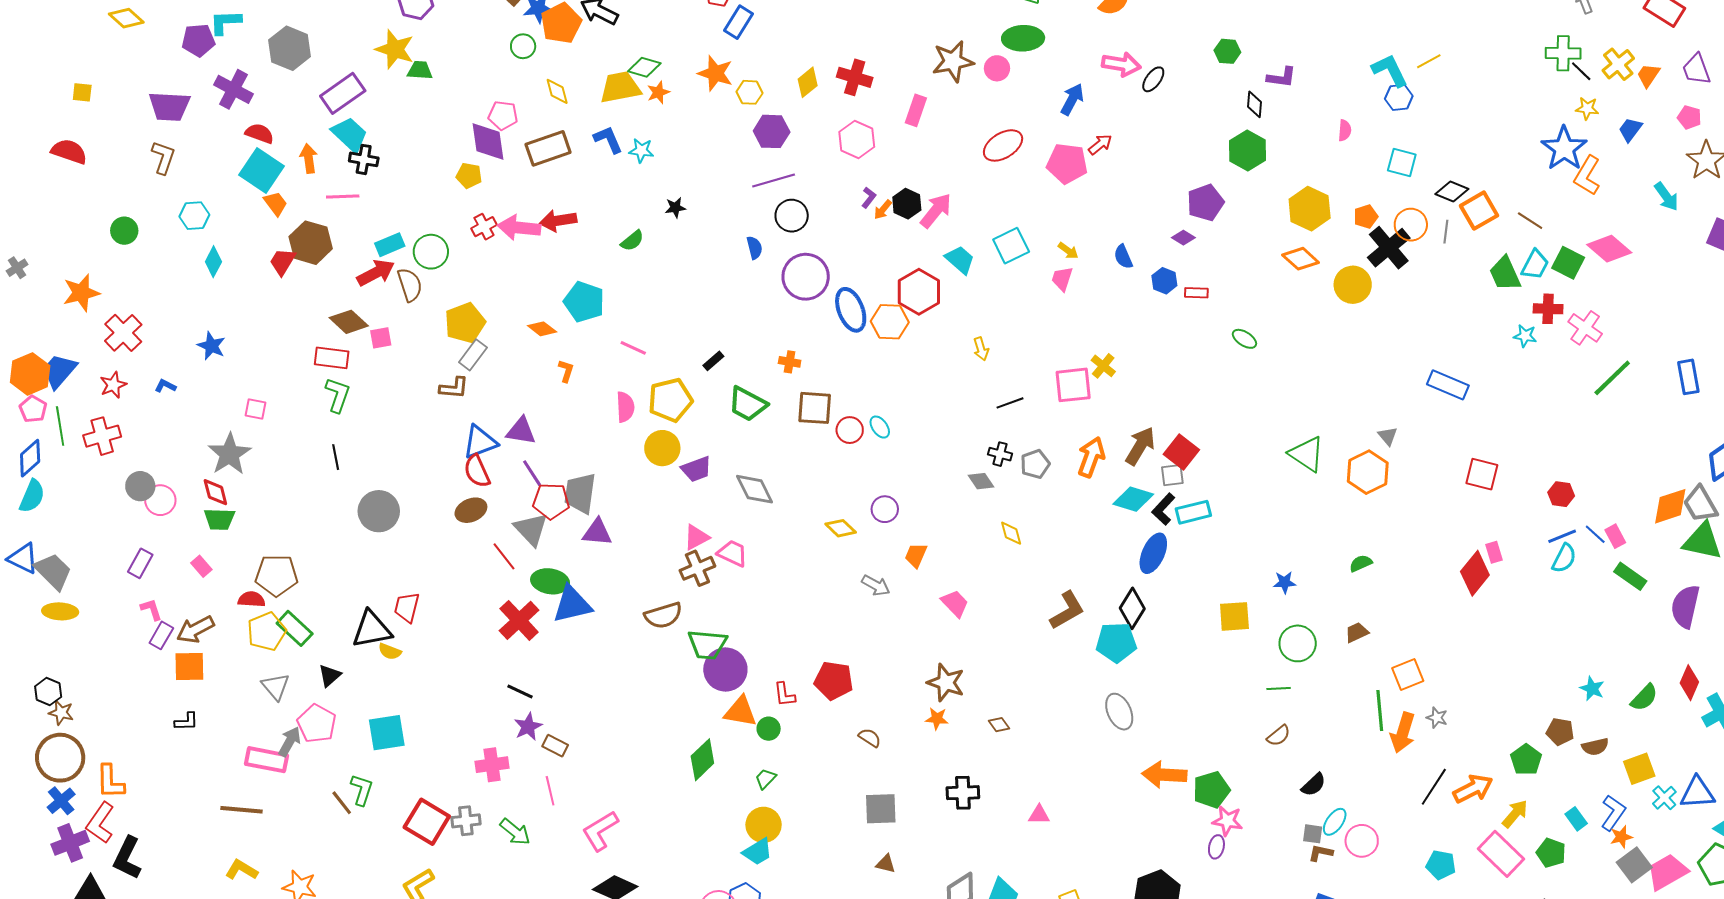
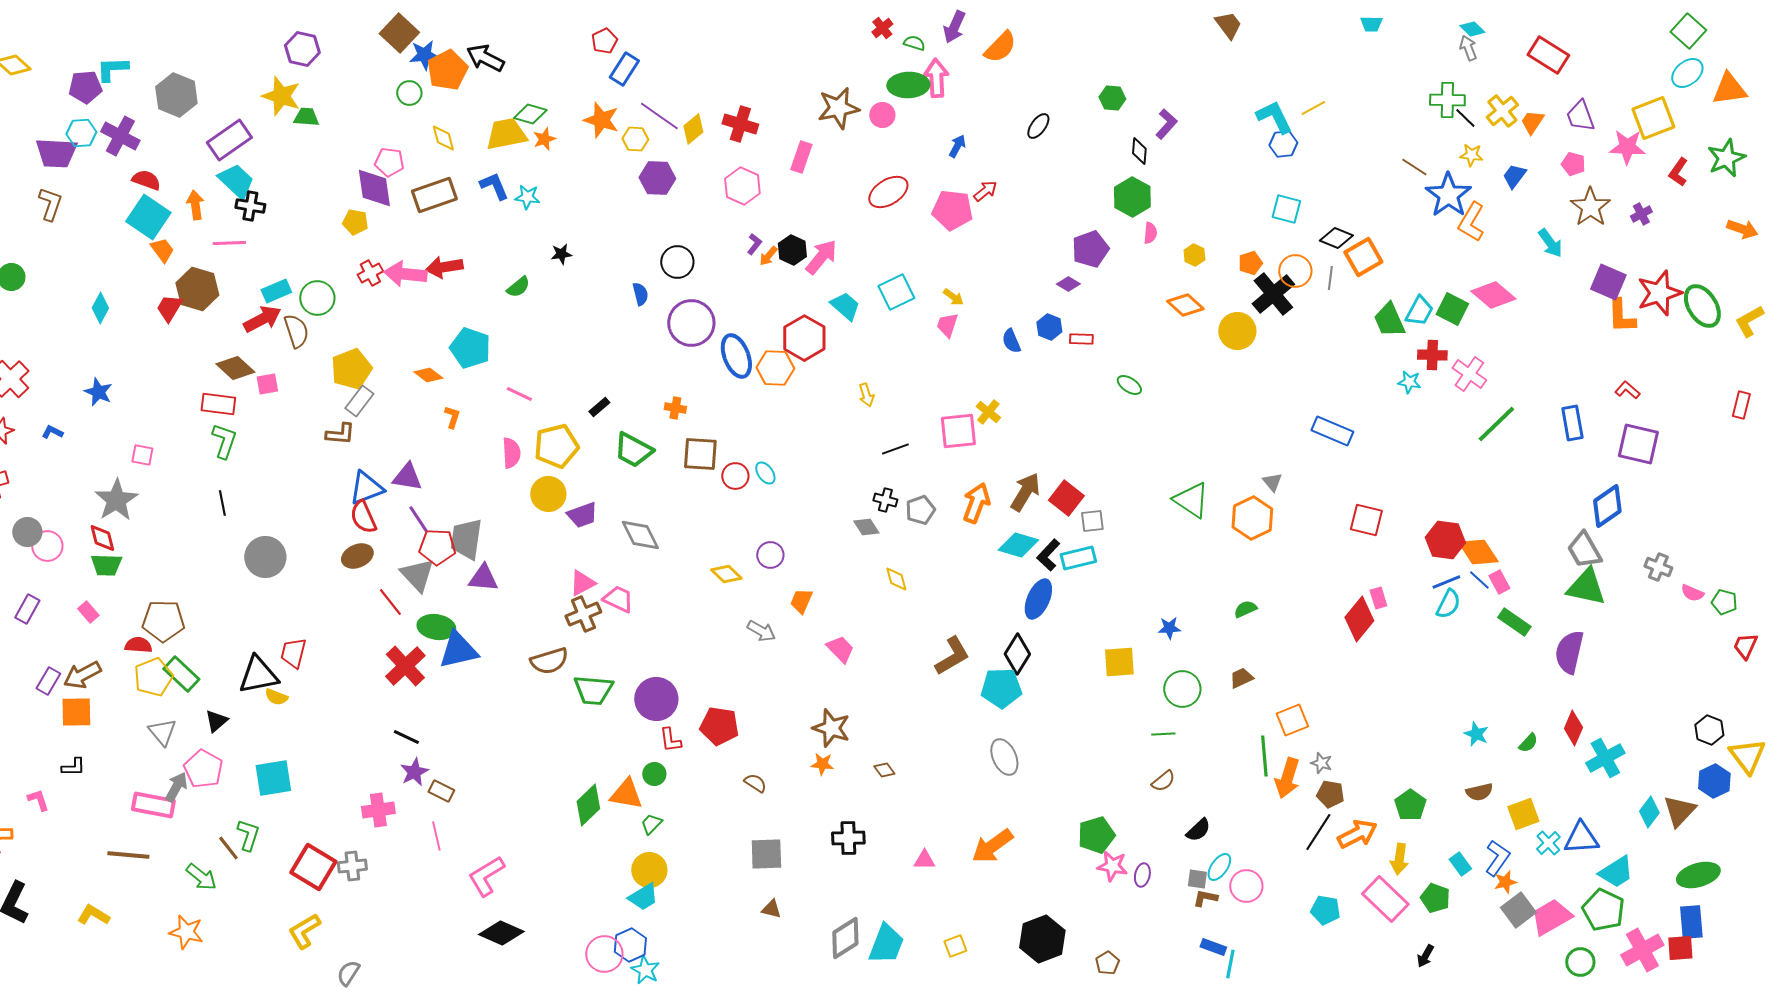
pink arrow: (1121, 64) -> (936, 78), moved, turned -102
purple L-shape: (1282, 77) -> (1166, 124), turned -56
blue arrow: (1072, 99) -> (957, 146), size x0.7
pink semicircle: (1345, 130) -> (1150, 233), moved
purple line: (774, 181) -> (659, 116), moved, turned 51
yellow hexagon: (1310, 209) -> (1194, 255), size x0.5
cyan hexagon: (194, 216) -> (81, 133), moved
brown line: (1530, 221) -> (1414, 167), moved
blue semicircle: (1123, 257) -> (1011, 341), moved
gray square: (1172, 475) -> (1092, 521), moved
red hexagon: (1561, 494) -> (1445, 540), size x1.5
orange diamond: (1670, 506) -> (1478, 552), moved, turned 75
pink L-shape: (151, 609) -> (38, 800), moved
purple circle: (725, 669) -> (656, 699), moved
green semicircle: (1644, 698) -> (1528, 743), size x0.7
orange triangle: (740, 712) -> (626, 794), moved
brown pentagon: (1560, 732) -> (1330, 794), moved
orange arrow: (1164, 775) -> (992, 846), moved, turned -39
yellow arrow: (1515, 814) -> (1399, 859), turned 148
green arrow: (515, 832) -> (201, 877), moved
purple ellipse: (1216, 847) -> (1142, 875), moved
yellow L-shape: (241, 870) -> (93, 915), moved

